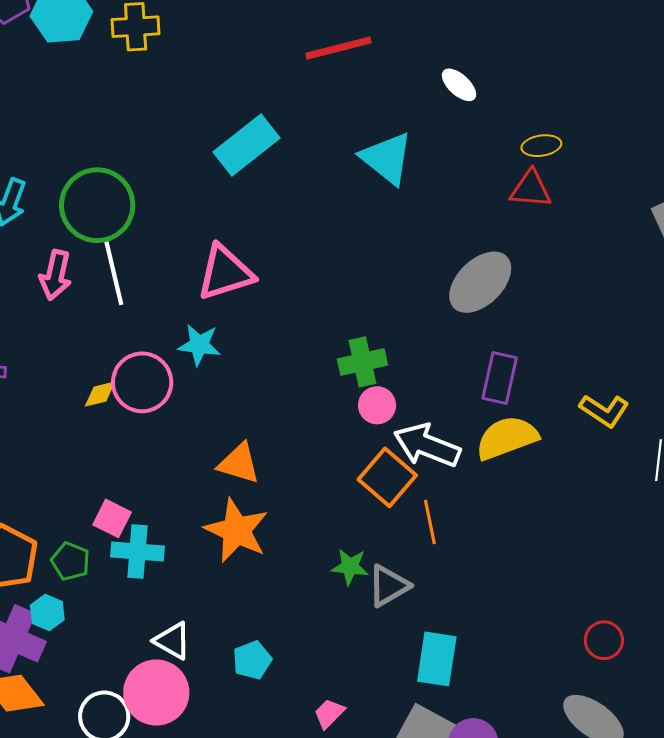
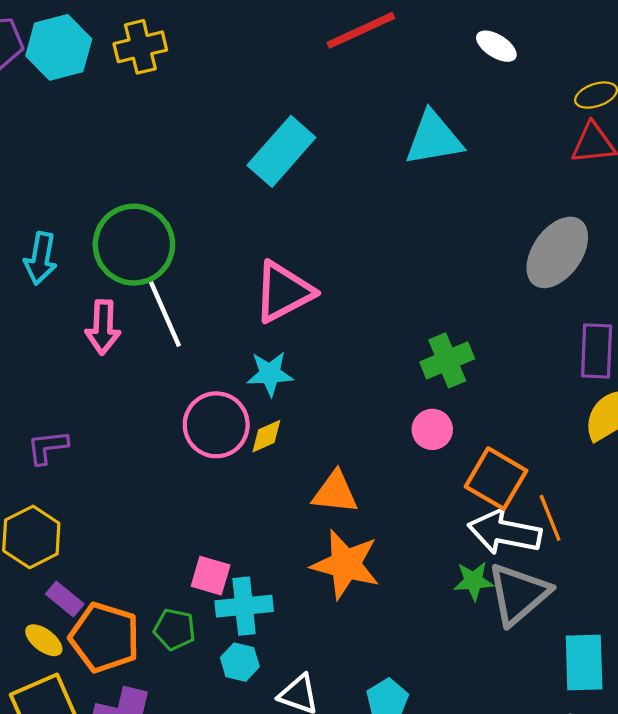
cyan triangle: (387, 158) -> (434, 138), turned -38
yellow diamond: (100, 394) -> (266, 436), moved
pink circle: (377, 405) -> (432, 429), moved
white arrow: (427, 445) -> (505, 532), moved
gray triangle: (389, 586) -> (518, 594), size x1.4
cyan hexagon: (47, 613) -> (240, 662), moved

